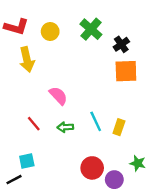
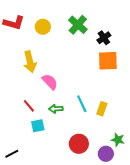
yellow arrow: (27, 59) -> (30, 62), moved
cyan square: (27, 161) -> (38, 126), moved
purple circle: (114, 180) -> (106, 154), moved

